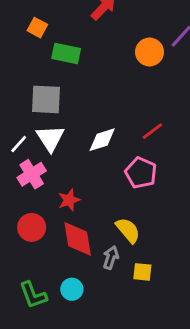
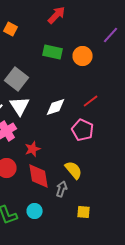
orange circle: (150, 52) -> (83, 56), moved
green rectangle: (66, 53) -> (53, 52), moved
gray square: (46, 99) -> (17, 79), turned 35
yellow square: (142, 272) -> (84, 212), moved

